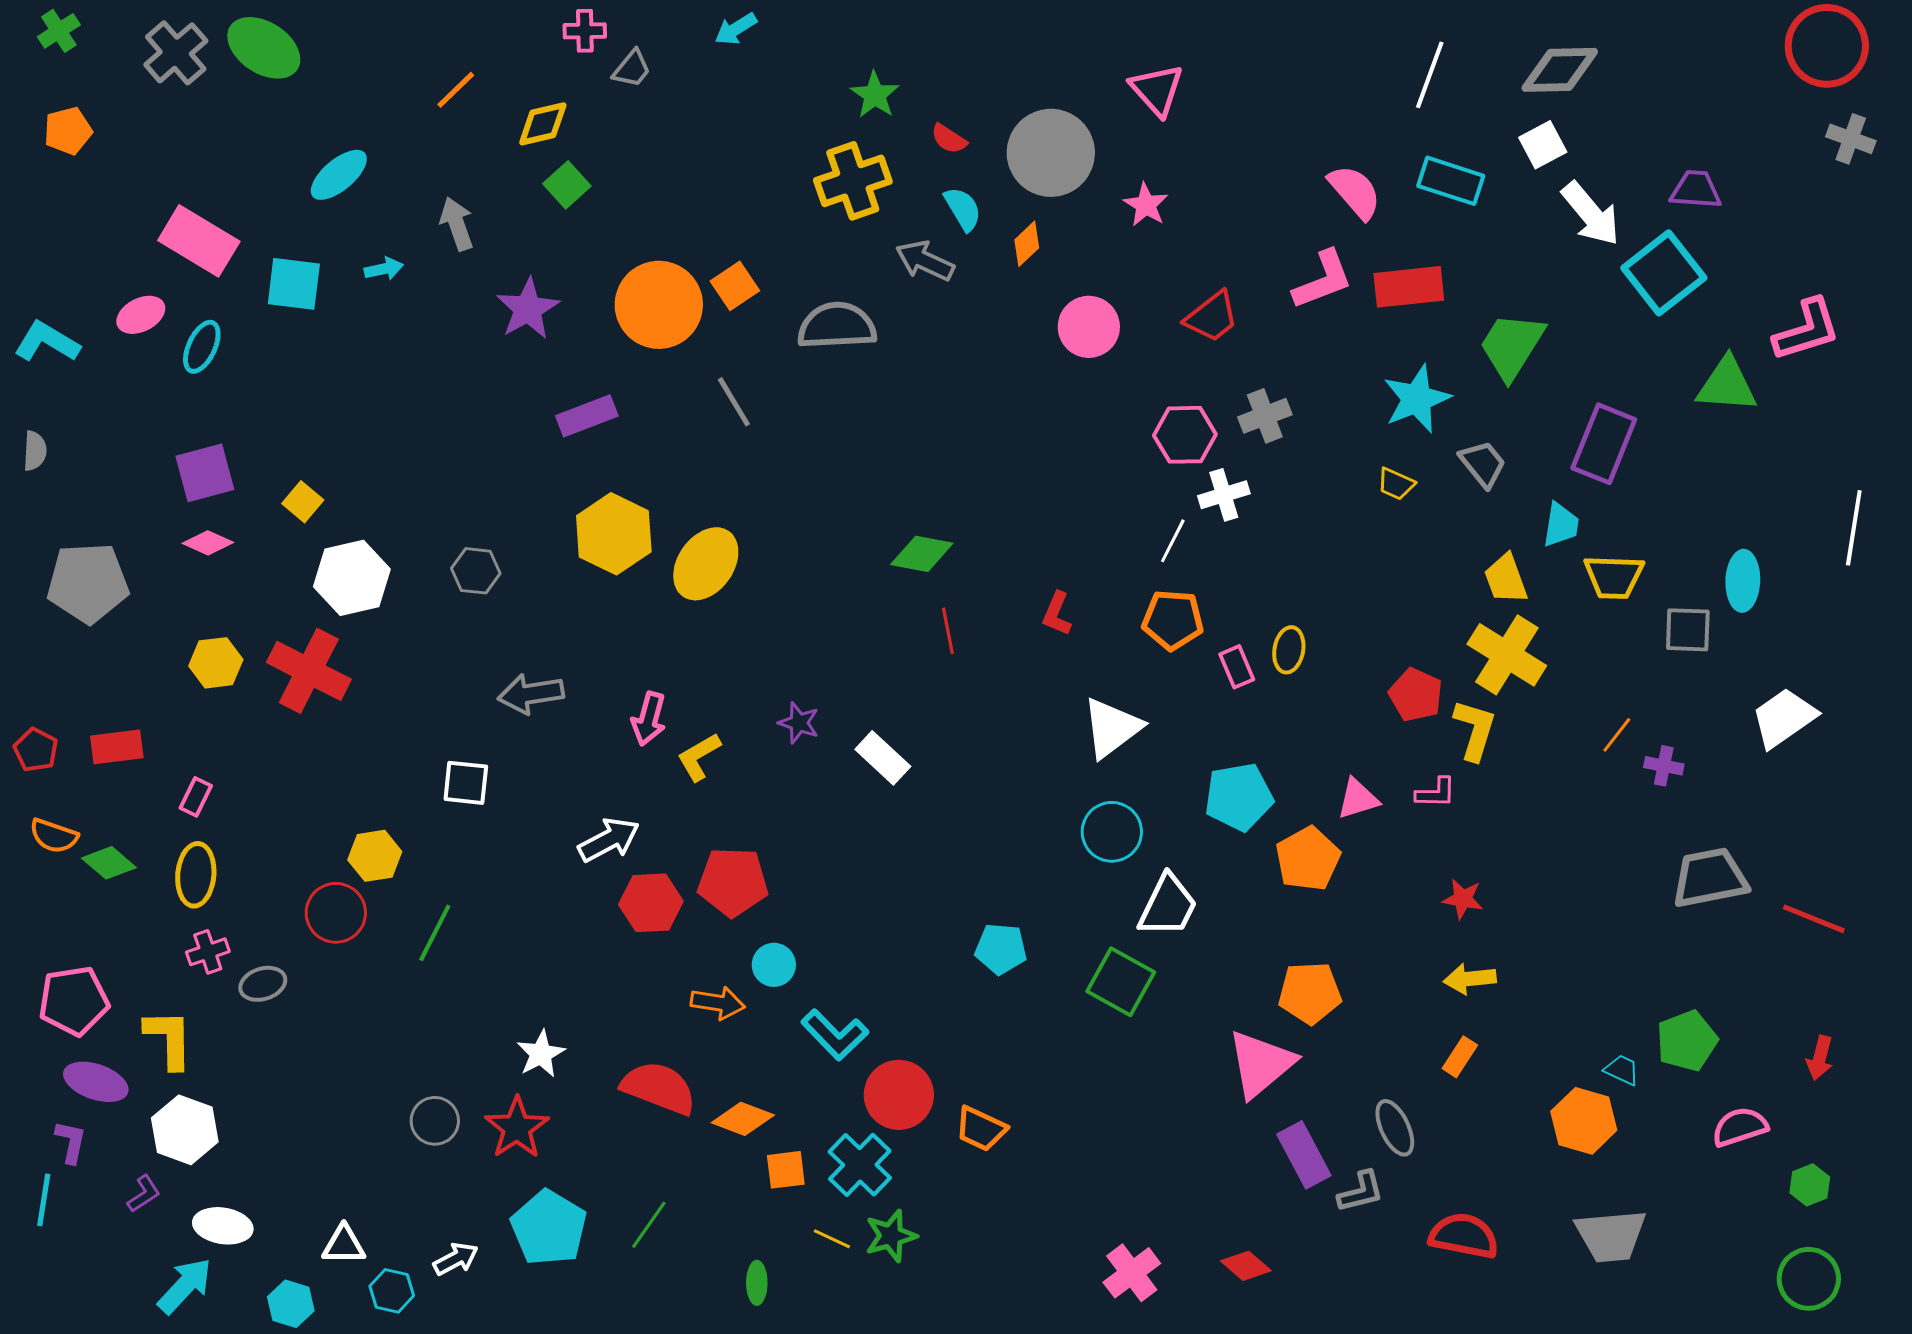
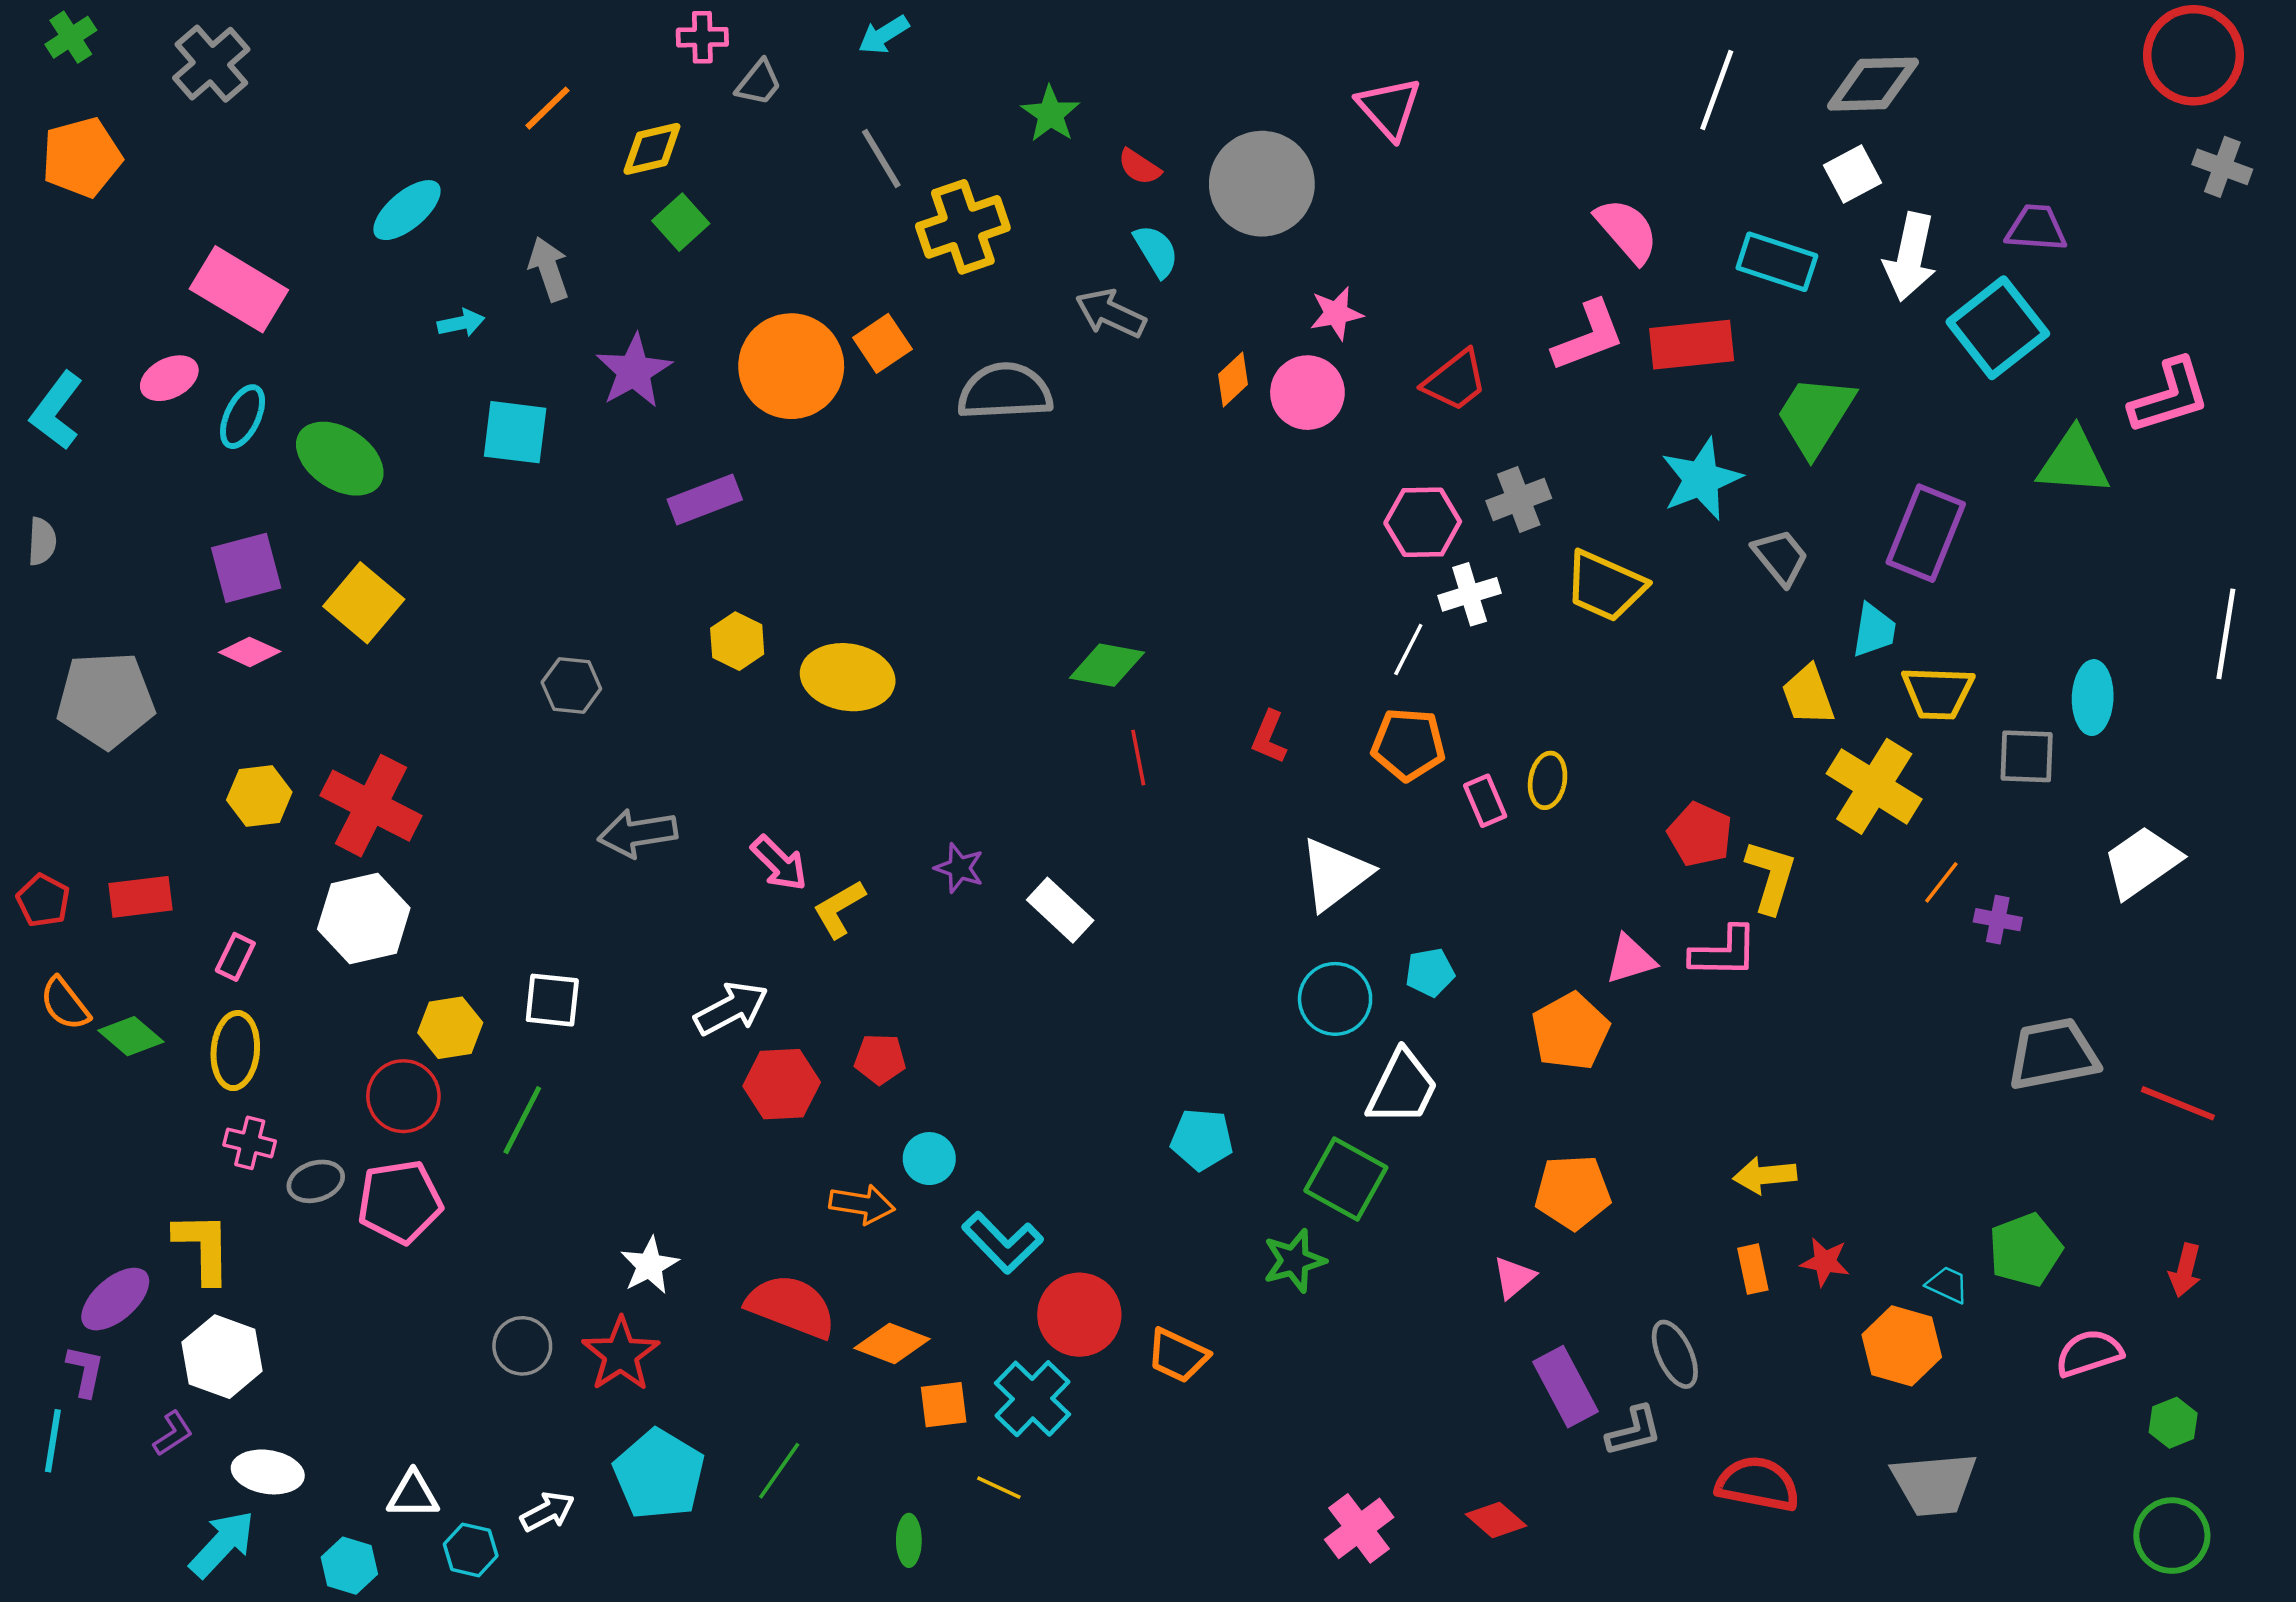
green ellipse: (264, 48) -> (340, 459), moved
orange pentagon: (68, 131) -> (82, 157), size x1.4
yellow cross: (853, 181) -> (963, 227), moved
cyan rectangle: (1451, 181) -> (1777, 262), moved
pink star: (1146, 205) -> (1336, 313), moved, turned 30
white arrow: (1591, 214) -> (1910, 257), turned 52
orange diamond: (1027, 244) -> (1233, 379), moved
cyan square: (294, 284) -> (515, 432), moved
cyan L-shape: (47, 342) -> (56, 411), turned -84
gray line: (734, 402) -> (881, 158), moved
yellow trapezoid: (1396, 484) -> (1605, 586), moved, size x1.8
yellow square: (303, 502) -> (364, 603), size x1.6
yellow hexagon: (614, 534) -> (737, 641), size x0.6
yellow ellipse: (706, 564) -> (848, 677), turned 64
white hexagon: (352, 578) -> (364, 918), moved
yellow cross: (1507, 655) -> (1874, 786), moved
pink arrow: (649, 719) -> (779, 863), turned -60
white square: (466, 783) -> (552, 1000), moved
pink L-shape: (1436, 793) -> (1724, 952), size x1.4
cyan pentagon: (1239, 797) -> (1430, 972), moved, size x0.6
orange semicircle: (54, 836) -> (65, 1004), turned 33
red pentagon: (733, 882) -> (880, 1059), size x0.6
red star: (1463, 899) -> (1825, 1262), moved
pink cross: (208, 952) -> (250, 1143), turned 33
pink pentagon: (74, 1001) -> (400, 1202), moved
orange rectangle: (1460, 1057) -> (1753, 1269), turned -45
pink triangle: (1261, 1064) -> (1514, 1277), size x0.5
purple ellipse: (96, 1082) -> (115, 1299), turned -60
green star: (891, 1236) -> (1294, 1261), moved

